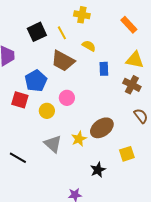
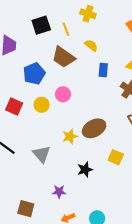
red square: (20, 100) -> (14, 106), moved
gray triangle: (53, 144) -> (42, 154), moved
yellow square: (127, 154) -> (116, 157), turned 35

